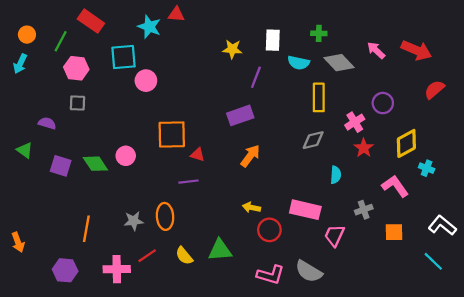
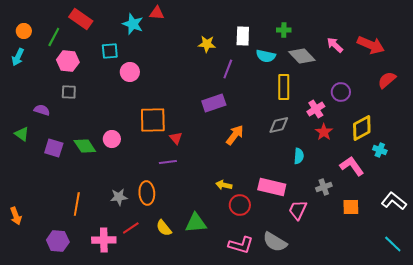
cyan square: (123, 57) -> (110, 51), size x0.7
red triangle: (198, 155) -> (176, 138), turned 32
orange arrow: (250, 156) -> (235, 135), moved
cyan line: (433, 261) -> (393, 244), moved

